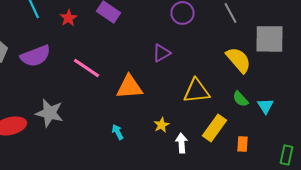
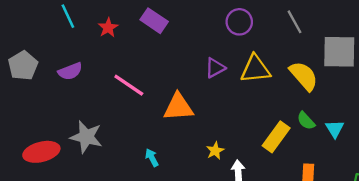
purple semicircle: (36, 56) -> (70, 71), size x0.7
yellow triangle: (196, 91) -> (255, 69), moved
yellow rectangle: (214, 128) -> (276, 137), moved
cyan arrow: (118, 132) -> (152, 158), moved

